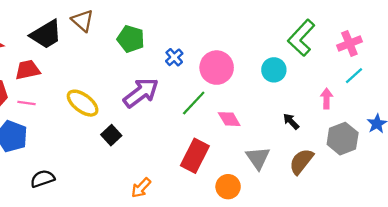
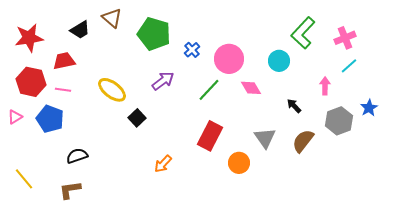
black trapezoid: (46, 34) -> (80, 30), size x0.7
green pentagon: (131, 39) -> (154, 34), size x1.4
purple arrow: (141, 93) -> (163, 81), size x0.7
pink diamond: (229, 119) -> (251, 88), moved

